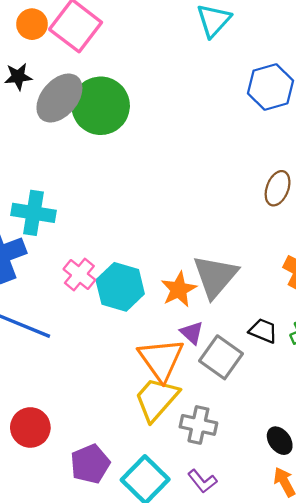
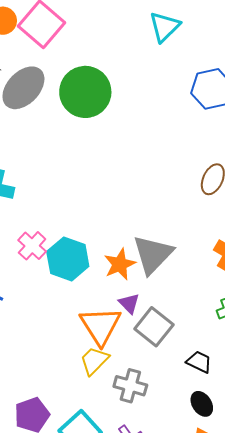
green circle: (101, 106) -> (85, 92), moved
black trapezoid: (263, 331) -> (199, 362), moved
yellow trapezoid: (156, 399) -> (94, 361), size x0.7

